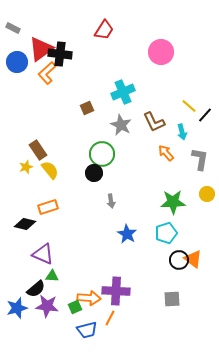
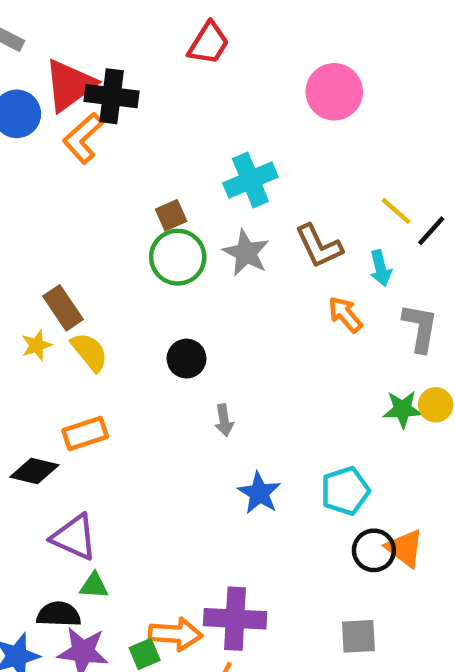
green circle: (102, 154) -> (178, 257), moved
green star: (173, 202) -> (403, 409), moved, size x0.7
black semicircle: (36, 289) -> (59, 614), turned -138

